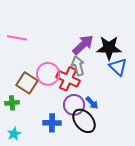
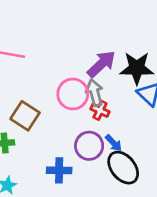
pink circle: (48, 74) -> (73, 94), moved
red cross: (68, 79) -> (100, 110), moved, size x0.6
black ellipse: (84, 121) -> (123, 168), moved

